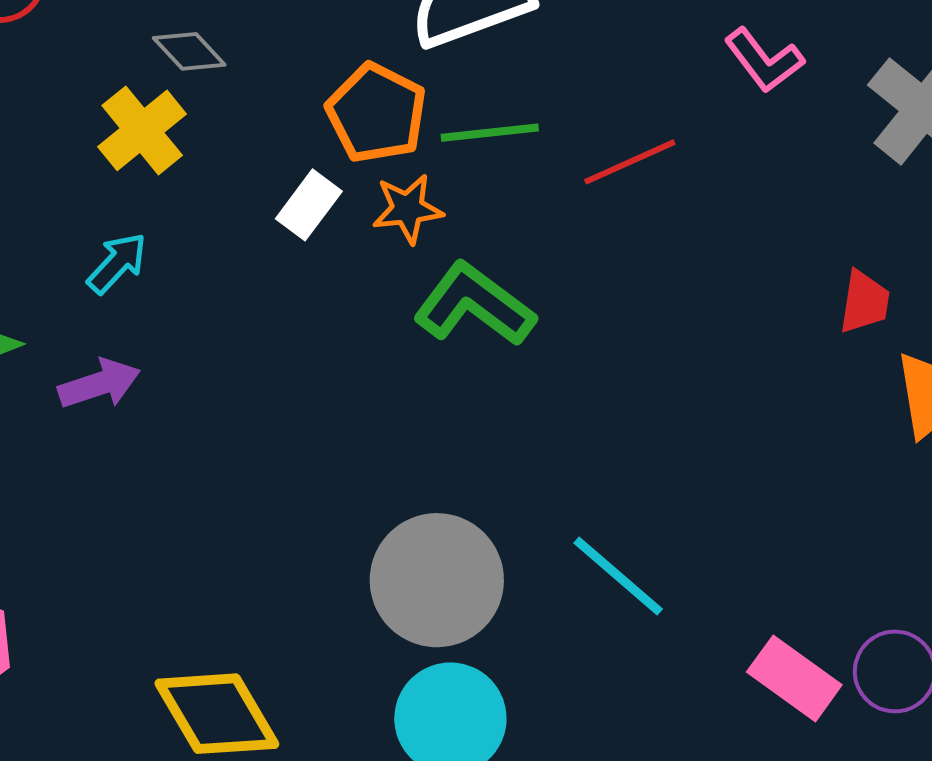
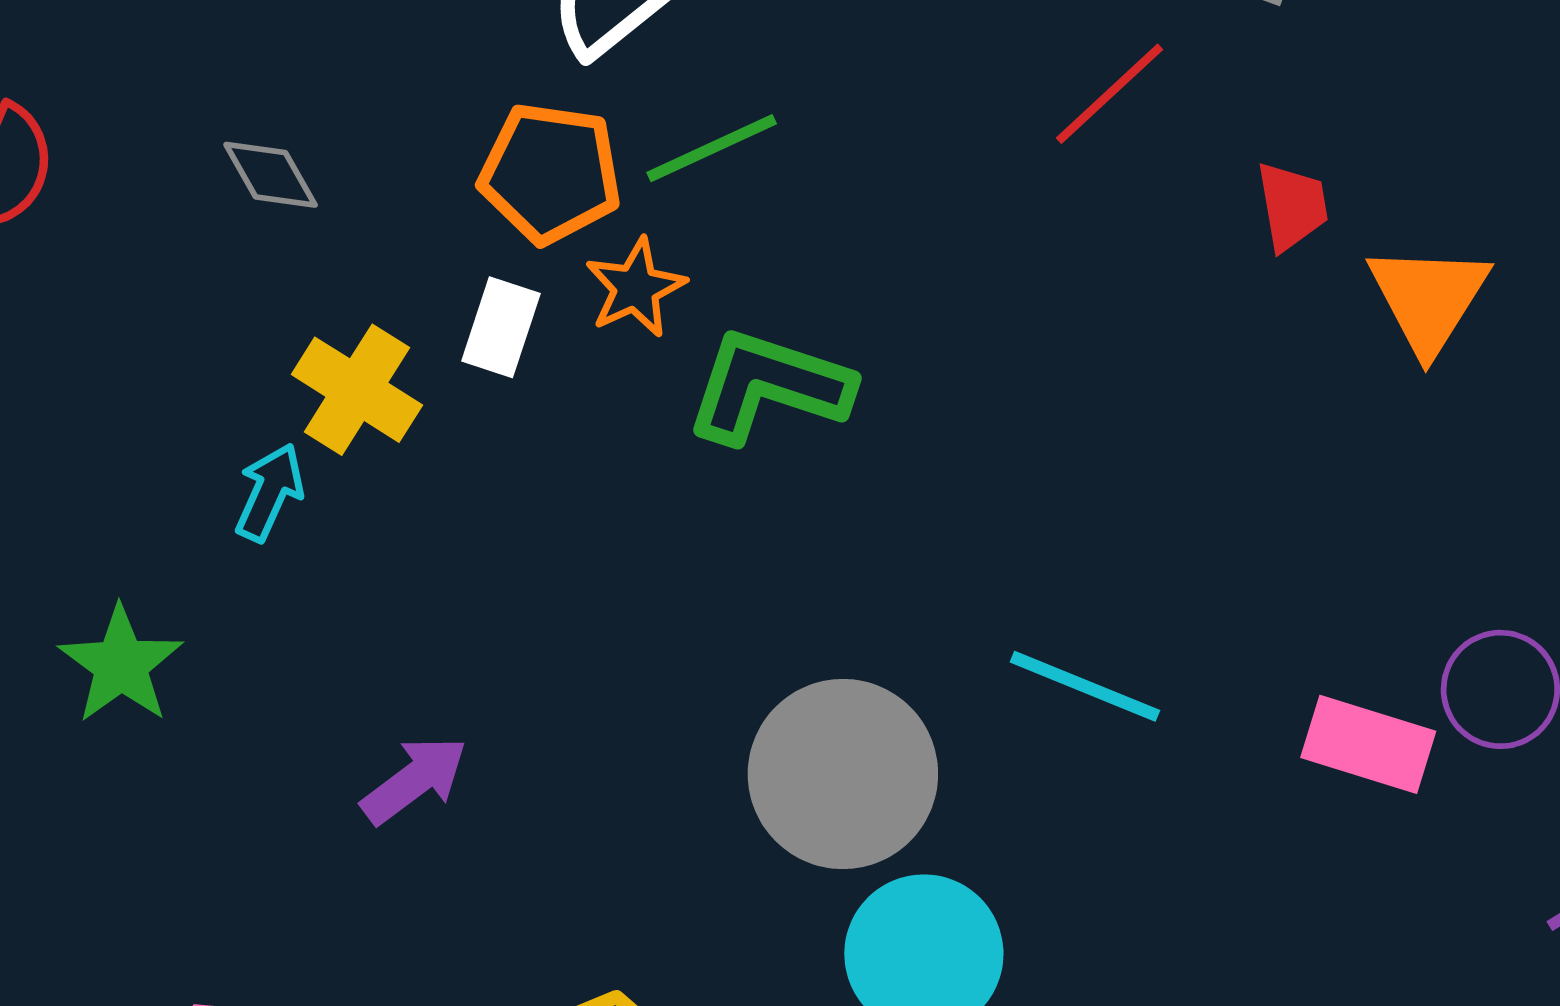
gray diamond: (189, 51) -> (271, 175), turned 32
yellow cross: (142, 130) -> (357, 390), moved
red line: (630, 162) -> (1110, 94), moved
purple arrow: (99, 384) -> (414, 780), moved

